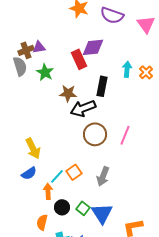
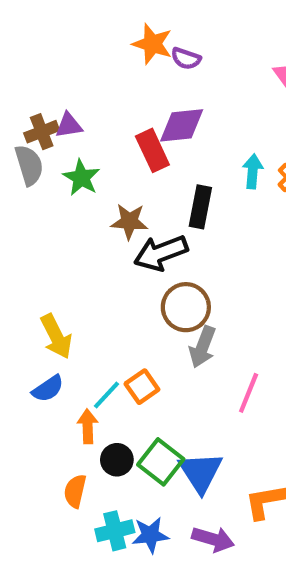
purple semicircle: (112, 15) -> (186, 59), moved, size x0.6
pink line: (125, 135) -> (249, 393), moved
gray arrow: (103, 176) -> (203, 347), moved
green square: (83, 208) -> (161, 462), size x1.5

